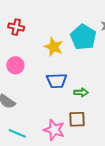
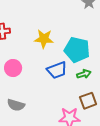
cyan pentagon: (83, 37) -> (77, 50), moved

